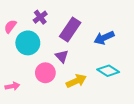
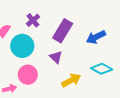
pink circle: (45, 73) -> (28, 75), moved

